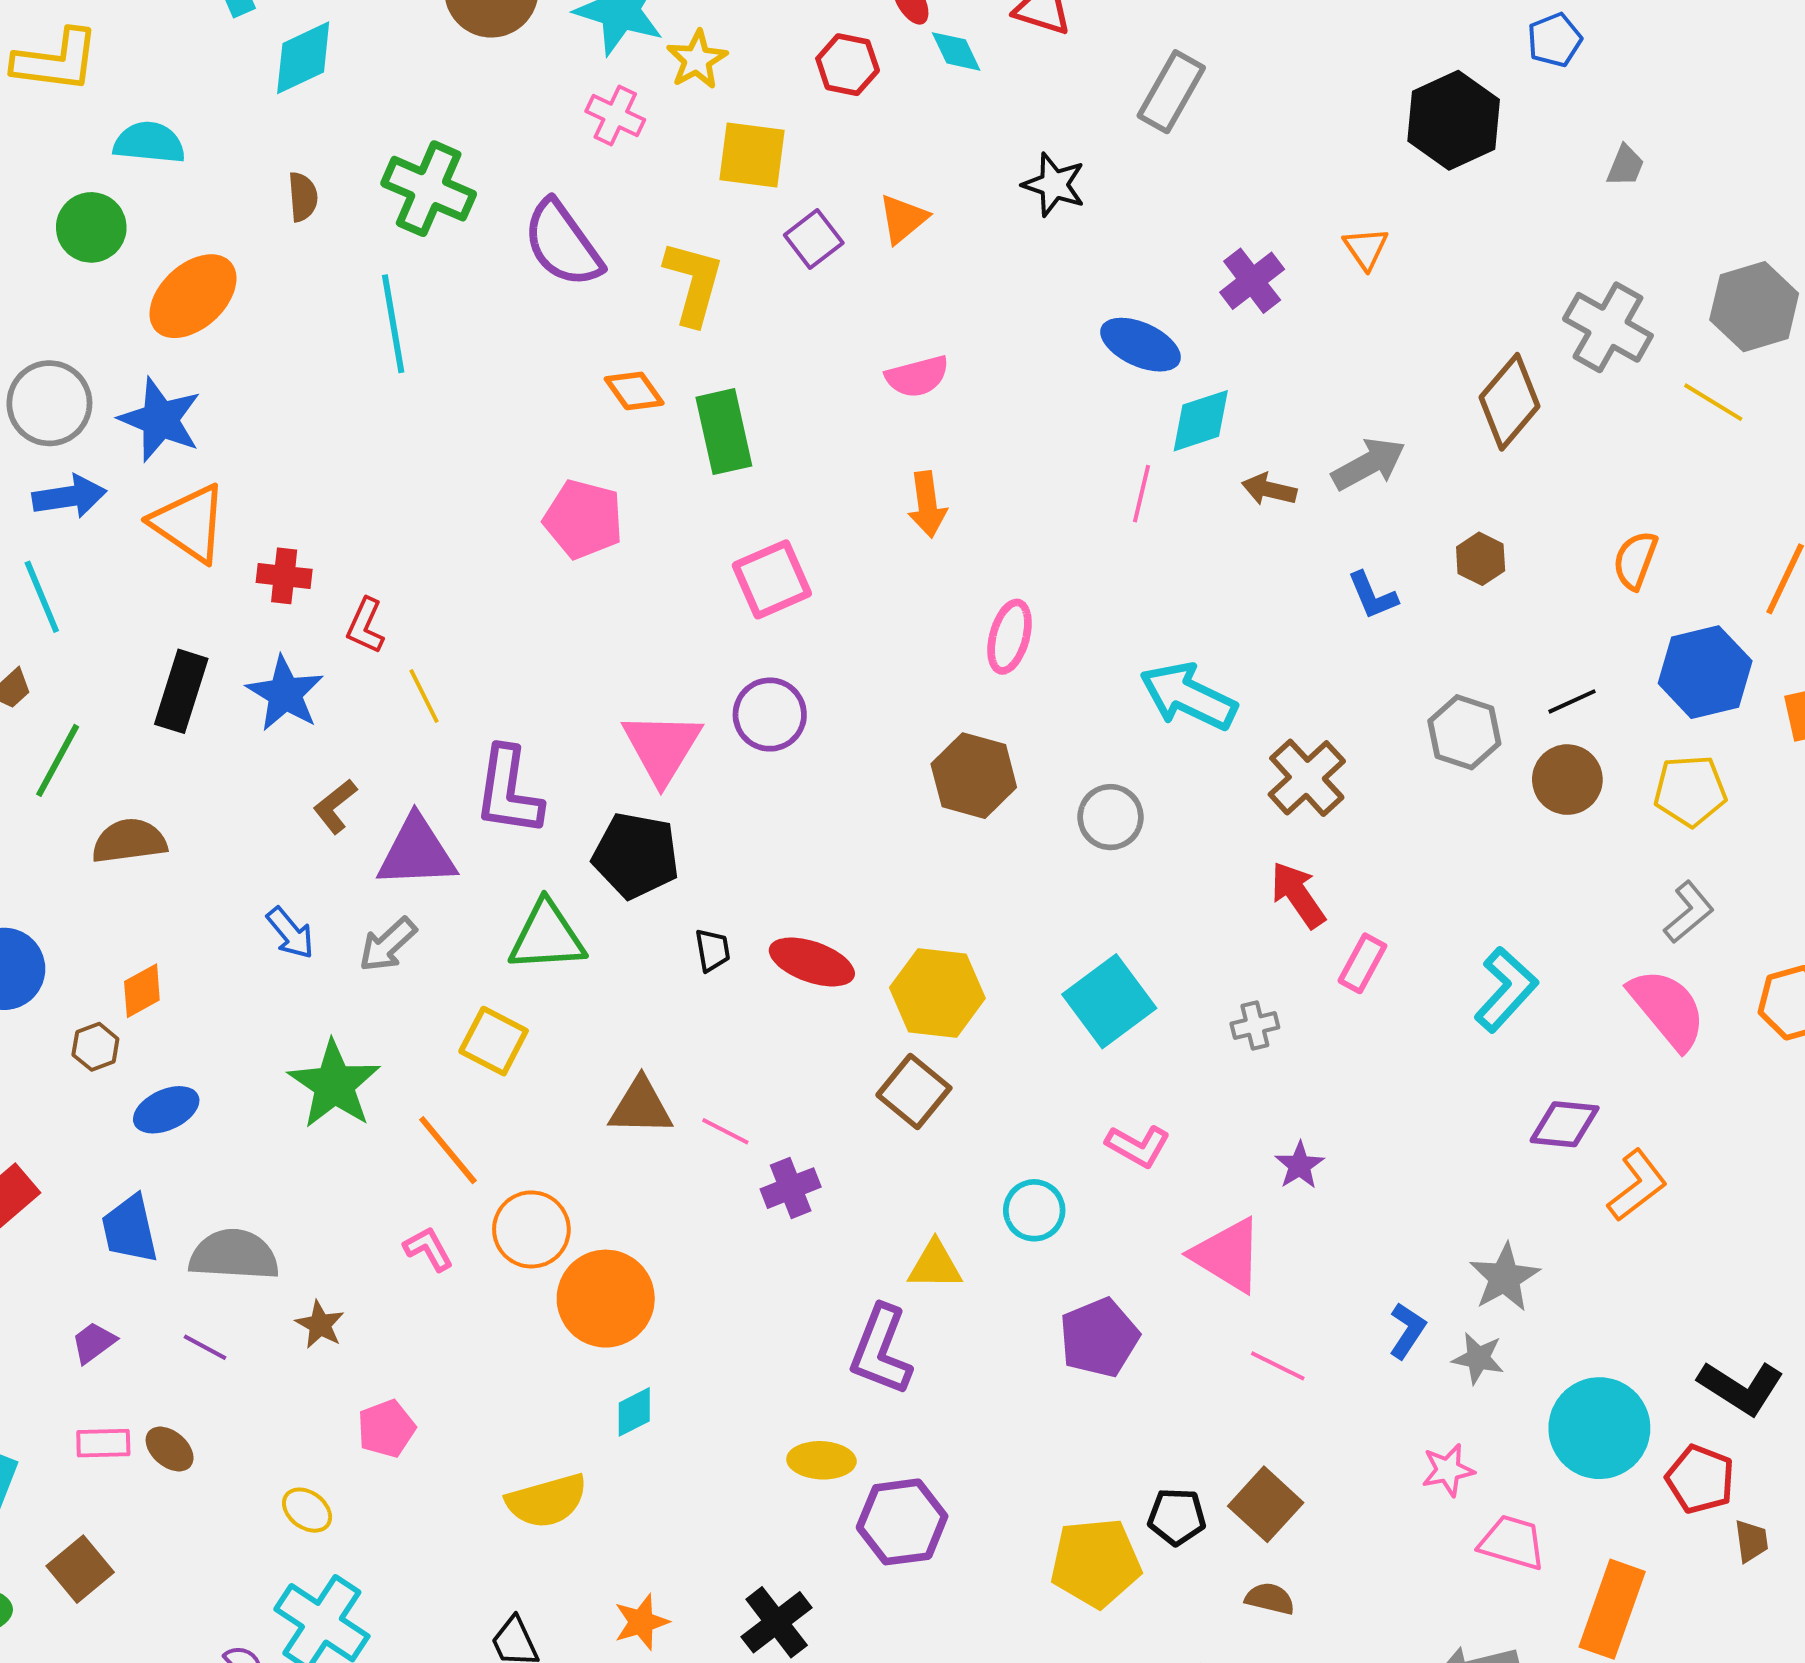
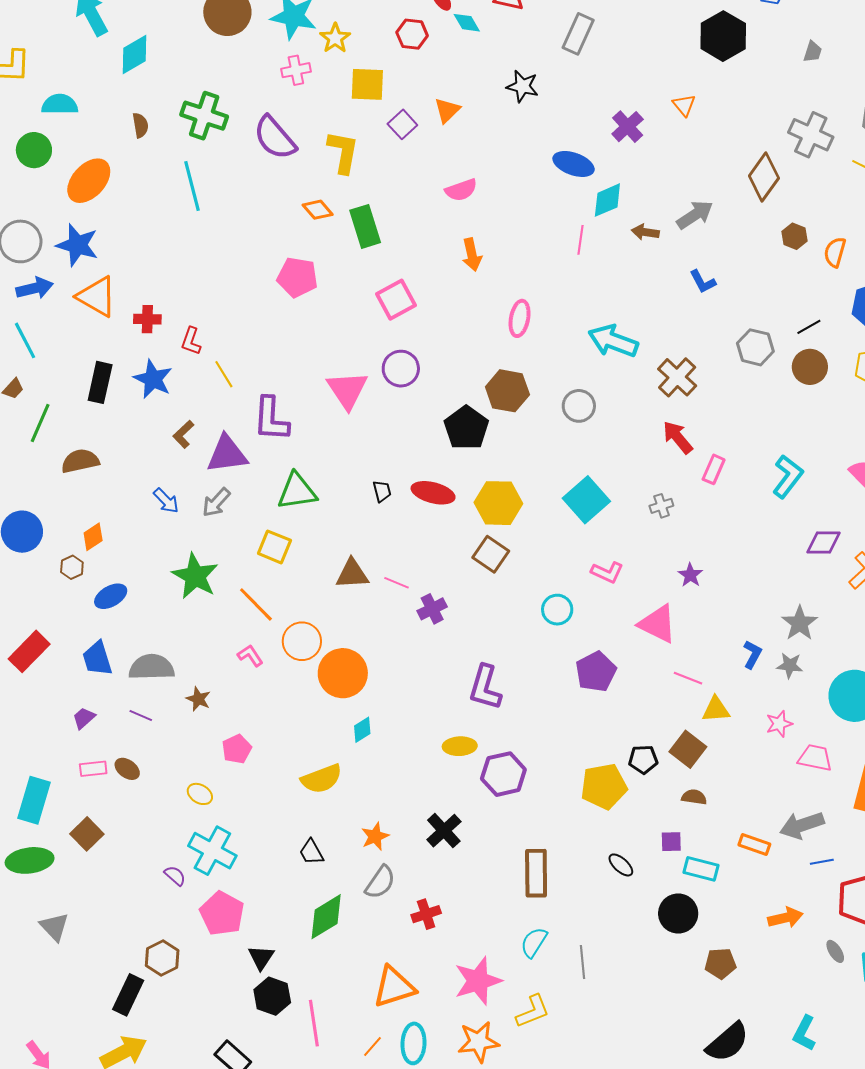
pink cross: (615, 115) -> (296, 70), turned -32
brown hexagon: (1481, 559) -> (794, 236), moved
black pentagon: (636, 856) -> (466, 428), moved, turned 30
yellow triangle: (935, 1265) -> (716, 709), moved

